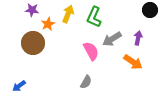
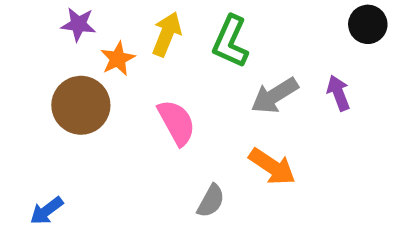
purple arrow: (138, 38) -> (338, 93), turned -32
pink semicircle: (91, 51) -> (177, 122), moved
orange arrow: (133, 62) -> (272, 167), moved

